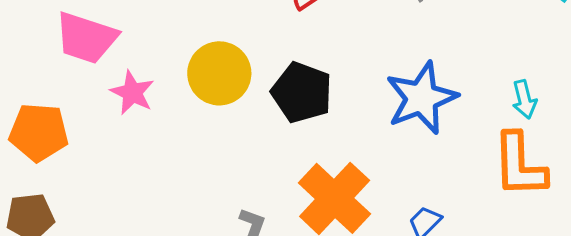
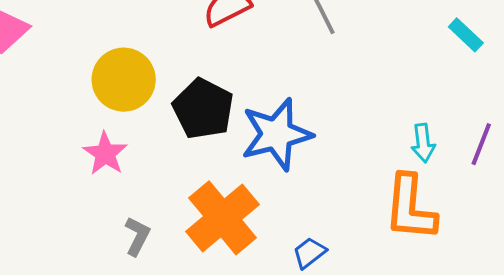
pink star: (132, 93) -> (105, 154), moved
blue star: (422, 98) -> (276, 134), moved

